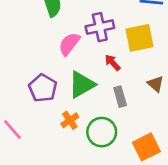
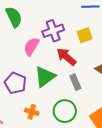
yellow square: (139, 38) -> (85, 35), size x0.7
red arrow: (113, 63) -> (66, 57), size x1.5
orange cross: (70, 120) -> (32, 112), moved, turned -32

